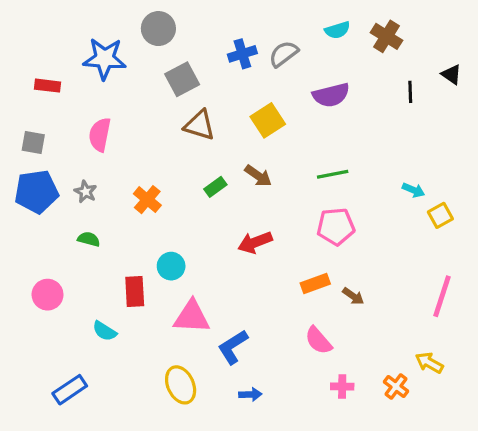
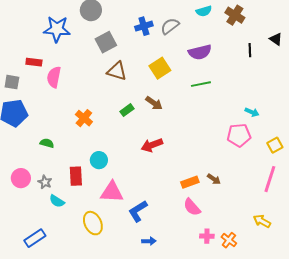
red rectangle: (48, 86) -> (34, 62), moved
green line: (333, 174) -> (201, 84), moved
gray star: (86, 192) -> (45, 182), moved
yellow square: (440, 215) -> (275, 145), moved
pink pentagon: (336, 227) -> (239, 135), moved
orange rectangle: (315, 284) -> (190, 182), moved
yellow ellipse: (181, 385) -> (93, 223), moved
orange cross: (396, 386) -> (229, 240), moved

